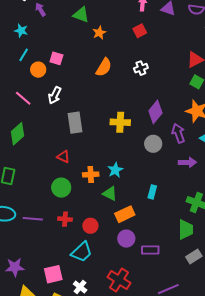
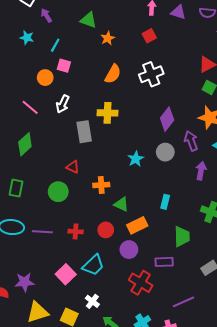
cyan line: (24, 55) -> (55, 45), moved
white cross: (141, 68) -> (151, 74), size x1.6
yellow cross: (120, 122) -> (107, 113), moved
purple arrow: (187, 162) -> (201, 171), turned -78
cyan star: (115, 170) -> (136, 159), moved
green circle: (61, 188) -> (58, 192), moved
red circle: (90, 226) -> (106, 230), moved
green trapezoid: (186, 230) -> (182, 236), moved
purple circle: (126, 239) -> (129, 250), moved
pink square: (53, 274) -> (66, 274), moved, turned -30
red cross: (119, 280) -> (141, 283), moved

